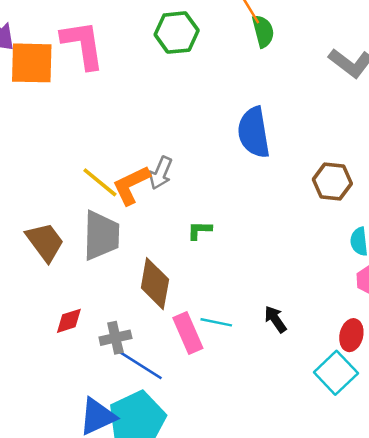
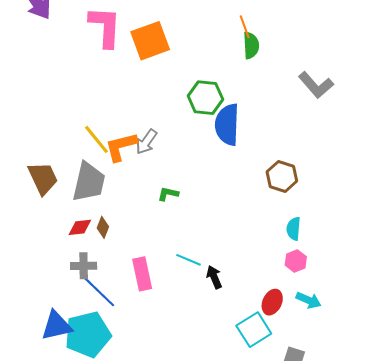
green hexagon: (177, 33) -> (205, 98), moved
orange square: (32, 63) -> (150, 41), moved, turned -33
brown diamond: (155, 284) -> (103, 227), moved, size x0.5
red diamond: (69, 321) -> (80, 227), moved
cyan line: (216, 322) -> (188, 260), moved

